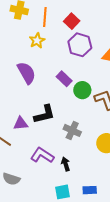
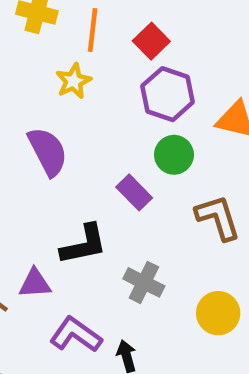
purple rectangle: (64, 79) -> (134, 192), moved
green circle: (82, 90) -> (174, 155), moved
purple triangle: (21, 124) -> (35, 283), moved

